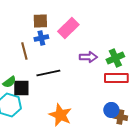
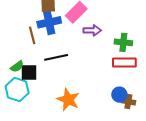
blue cross: (41, 38) -> (49, 22), size x1.6
purple arrow: (88, 57) -> (92, 30), moved
green cross: (115, 58) -> (123, 42), turned 30

